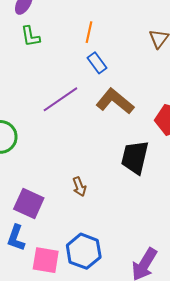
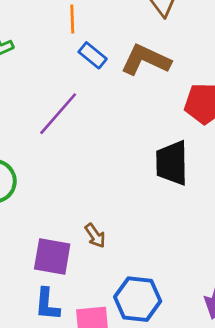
brown L-shape: (115, 101) -> (146, 60), moved
brown arrow: (79, 187) -> (95, 236), moved

